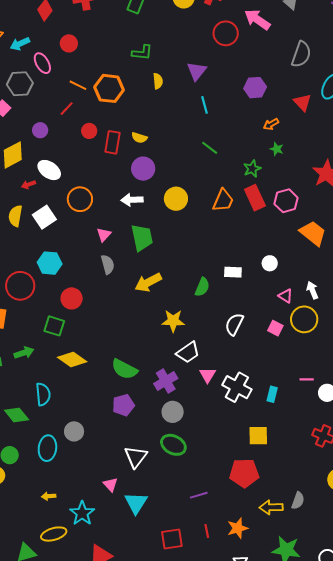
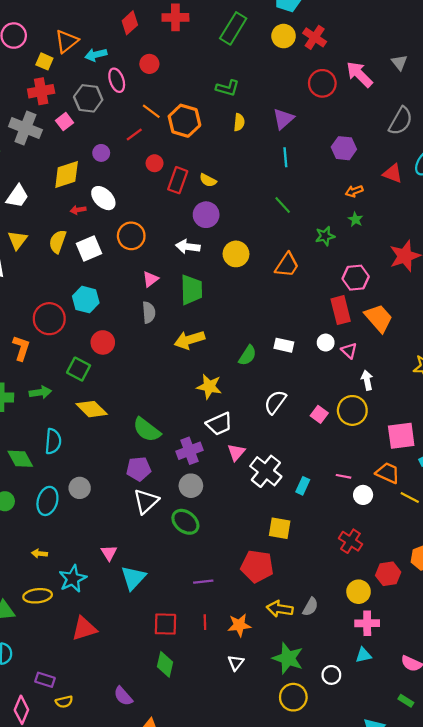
red triangle: (302, 102) -> (393, 173), turned -36
red rectangle: (255, 198) -> (341, 310), moved
pink triangle: (286, 296) -> (349, 351), moved
white triangle: (136, 457) -> (146, 501), moved

